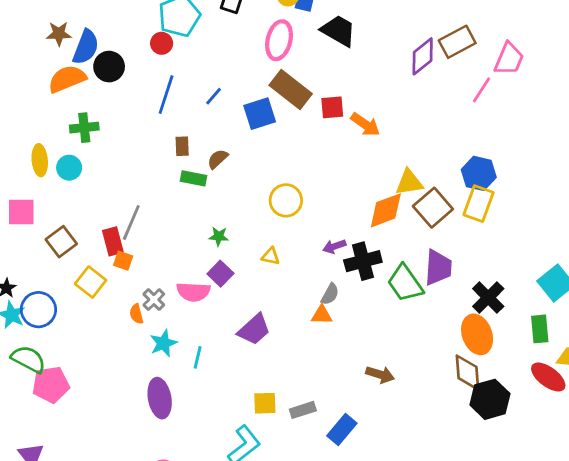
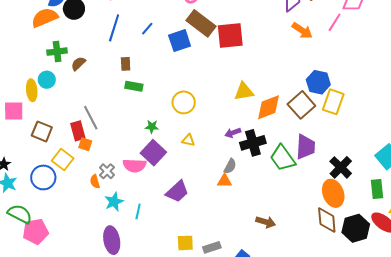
red square: (332, 107) -> (230, 36), size x1.6
orange arrow: (365, 125) -> (302, 31), moved
brown semicircle: (218, 159) -> (78, 64), moved
yellow ellipse: (40, 160) -> (32, 90), moved
blue hexagon: (479, 173) -> (318, 82), moved
yellow triangle: (409, 182) -> (244, 92), moved
yellow circle: (286, 200) -> (184, 102), moved
gray line: (131, 223) -> (91, 118), turned -50
brown square: (61, 242) -> (42, 131), turned -30
purple square: (220, 274) -> (153, 153), size x1.4
blue circle: (38, 310) -> (43, 177), moved
black hexagon: (490, 399) -> (356, 228), moved

